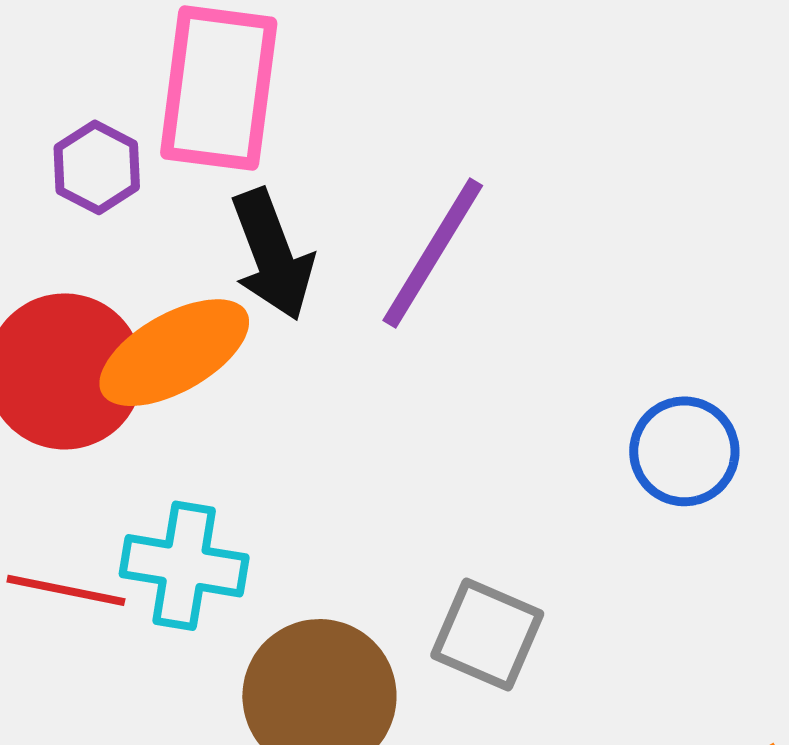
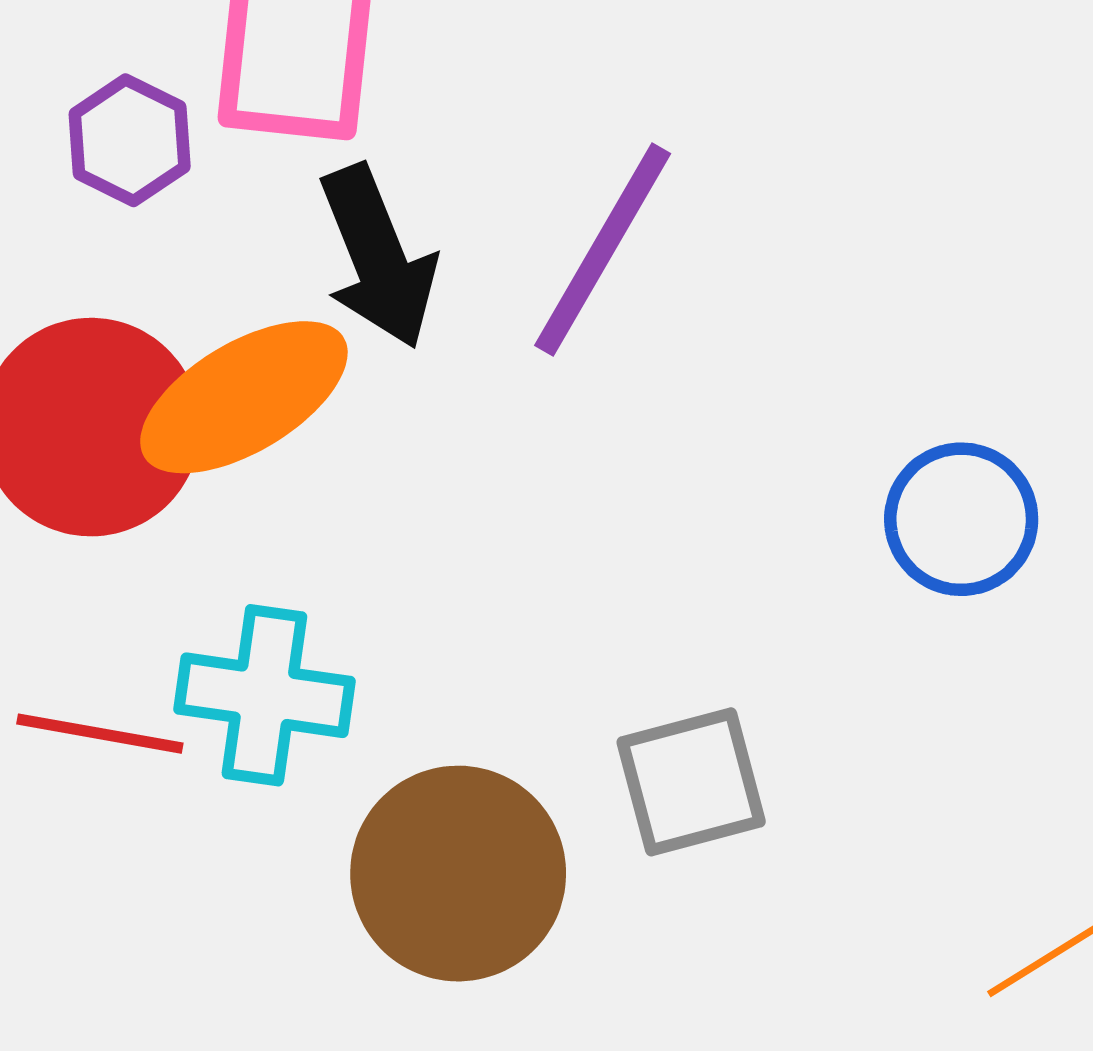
gray square: (487, 634) -> (691, 782), turned -37

